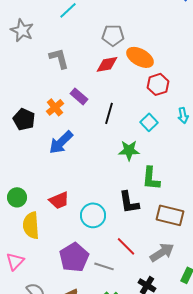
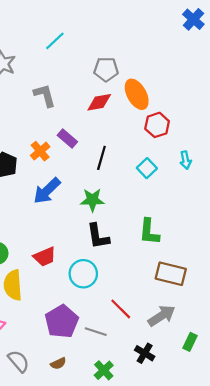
orange ellipse: (140, 57) -> (137, 94), turned 32
green star: (129, 150) -> (92, 200), moved
black L-shape: (129, 202) -> (98, 236), moved

